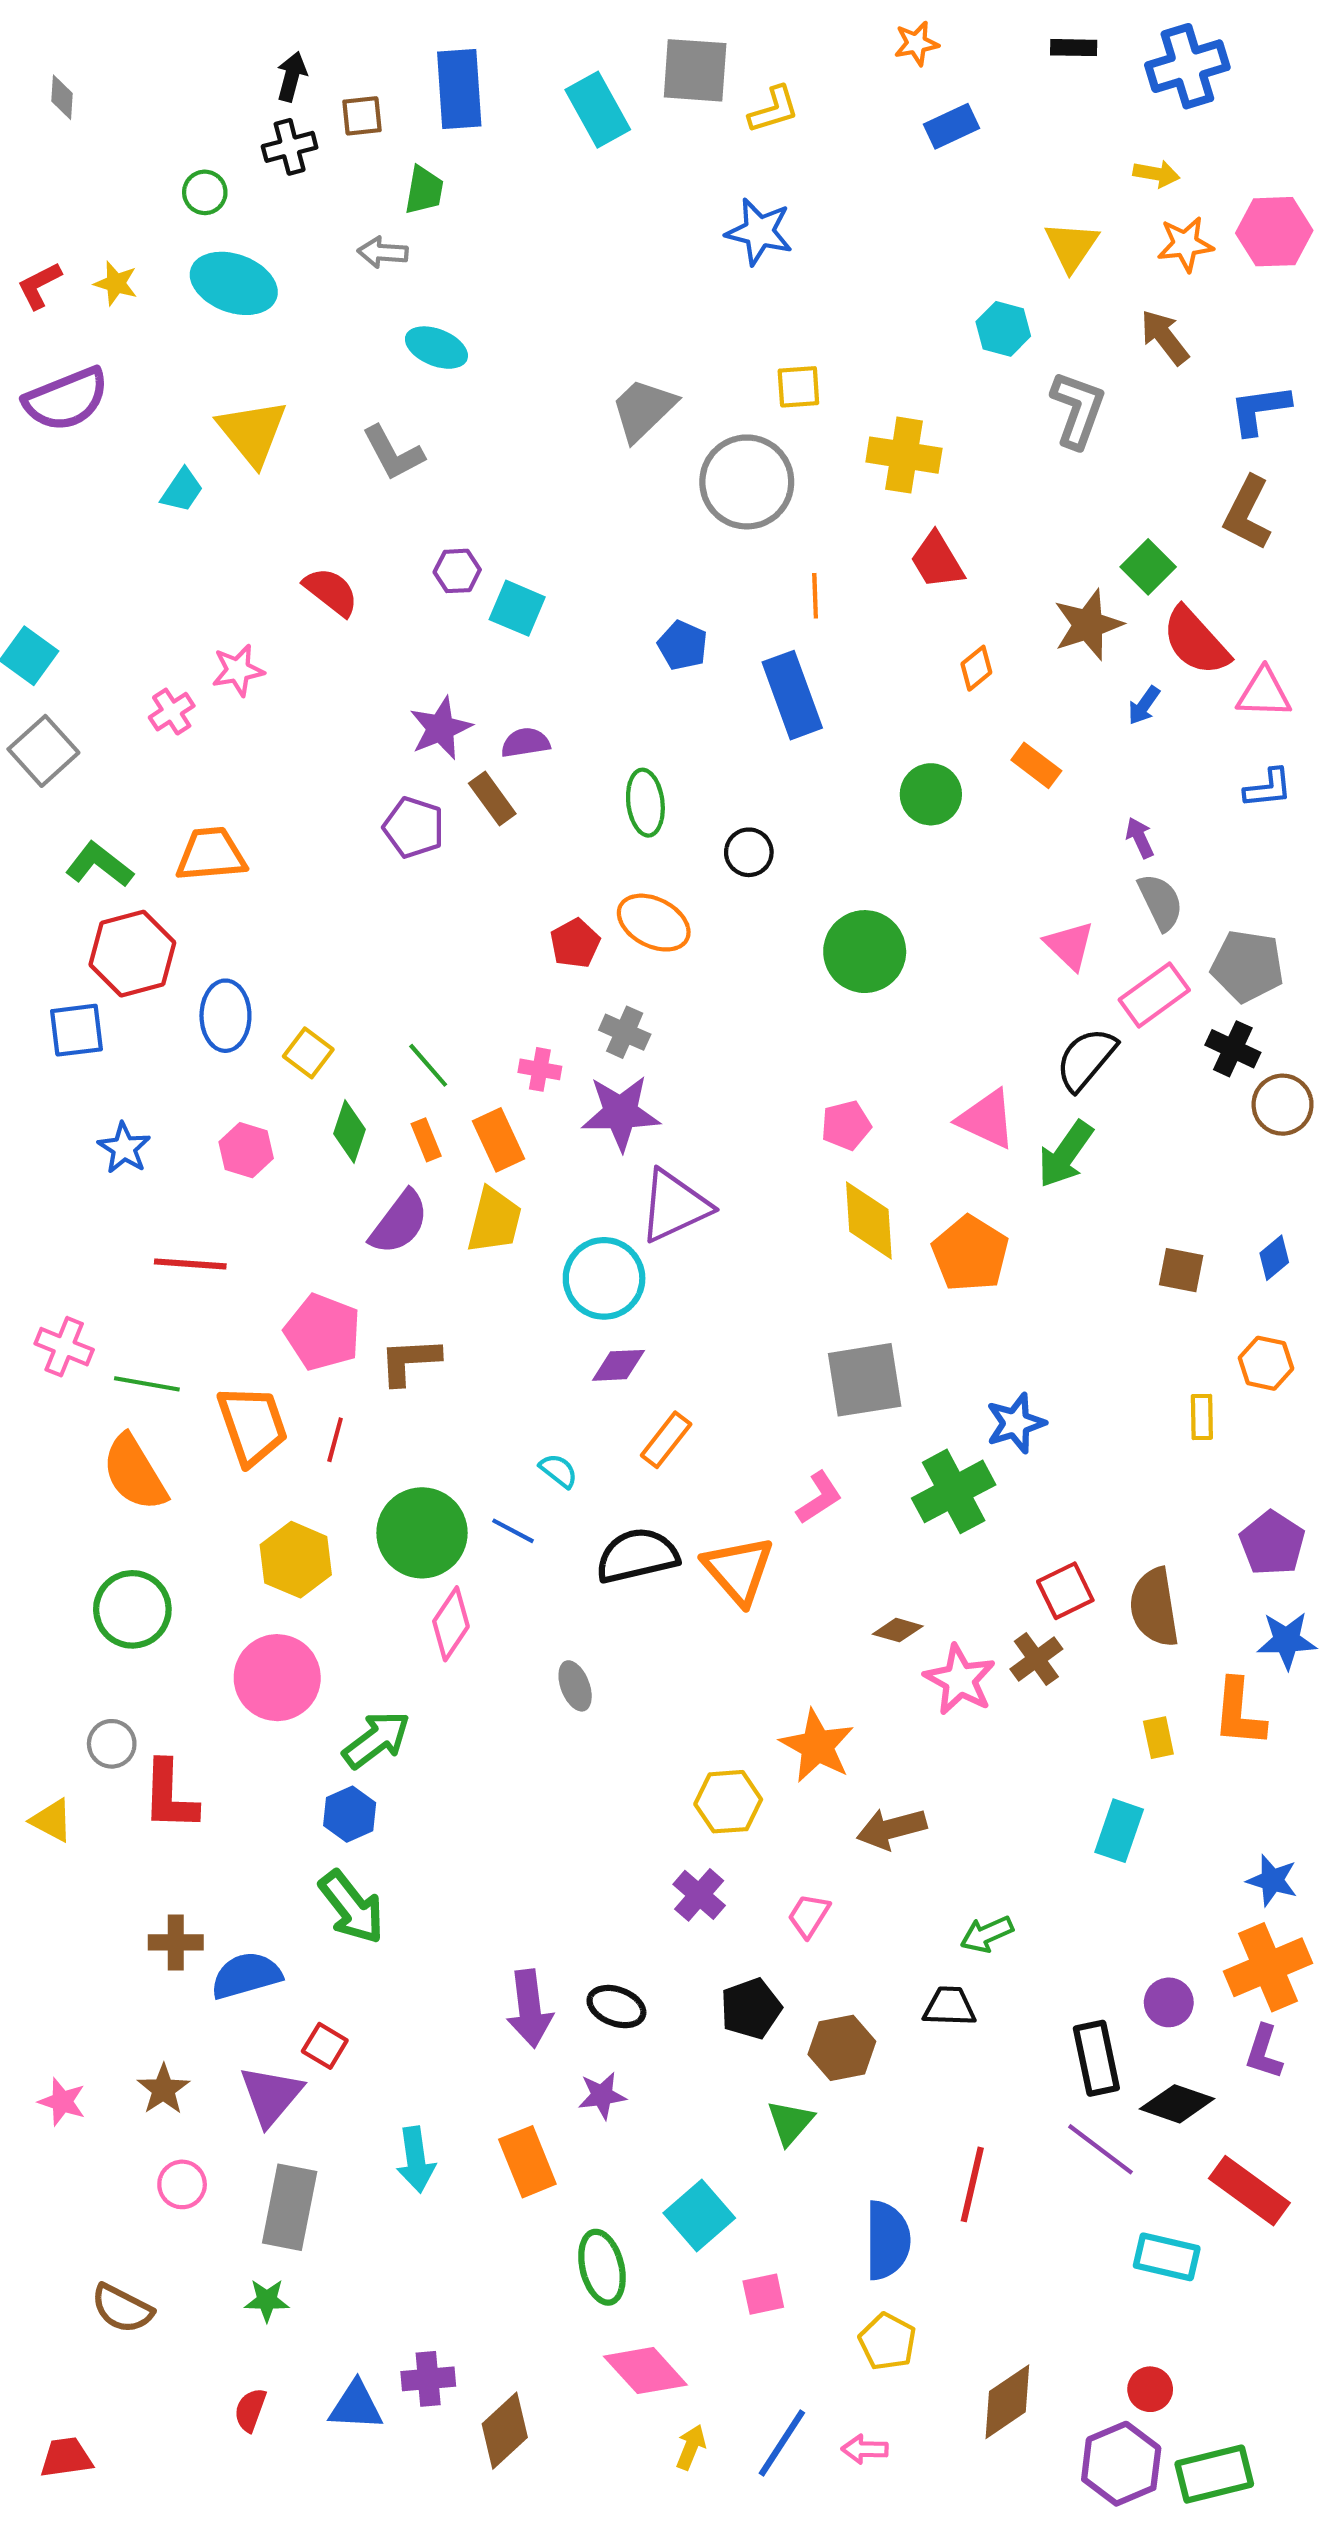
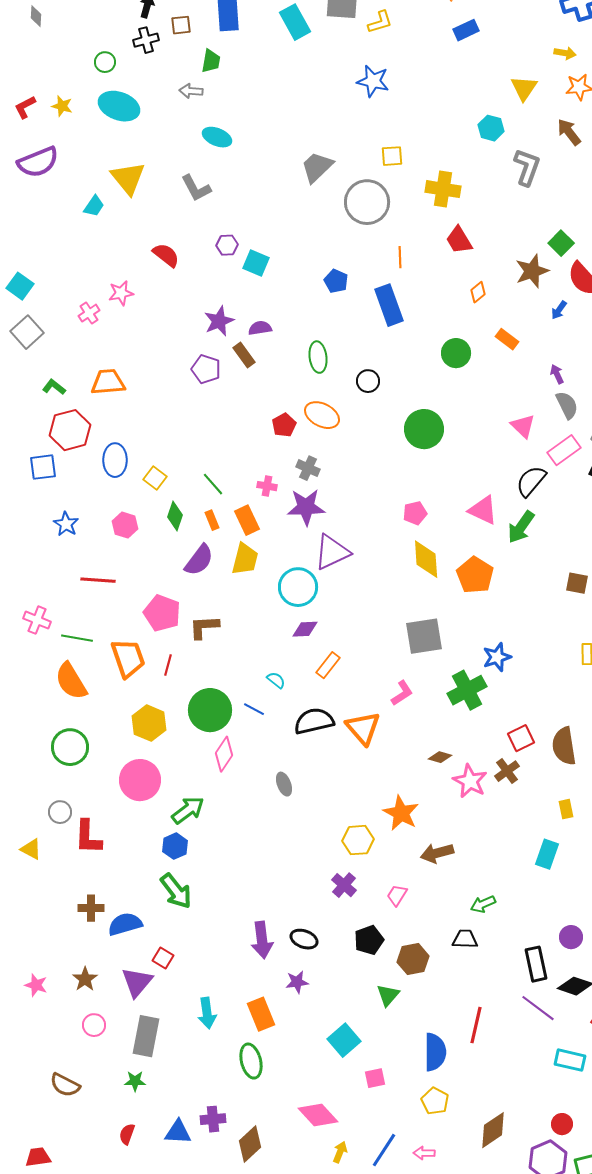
green L-shape: (99, 865) -> (54, 387), size x0.7
green ellipse: (602, 2267) -> (251, 1061), moved

